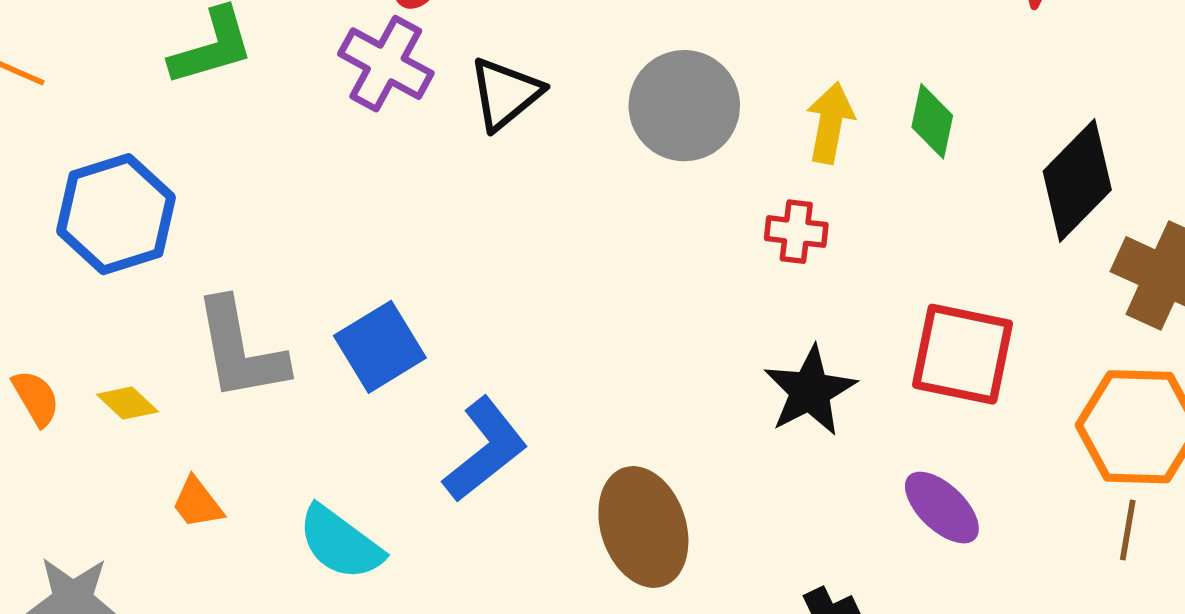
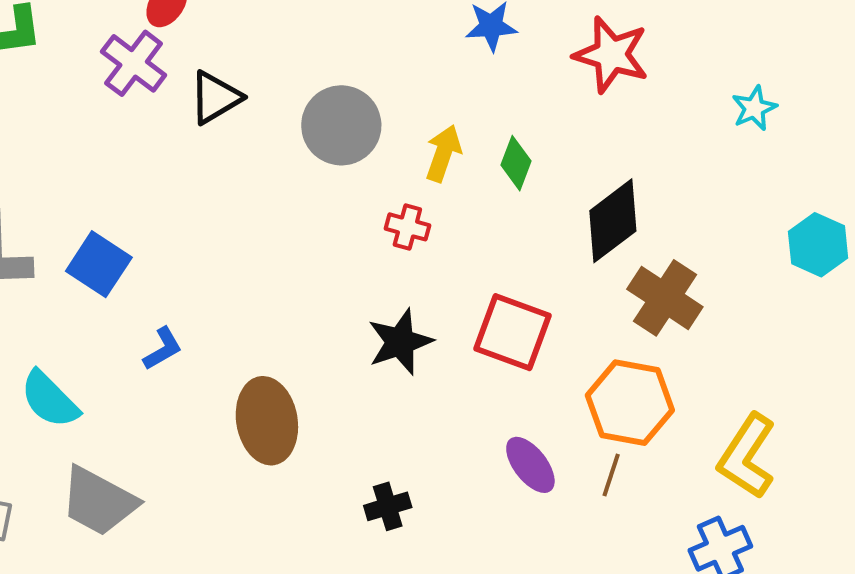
blue square: (380, 347) -> (99, 264), turned -34
blue L-shape: (485, 450) -> (163, 349), size x0.6
purple ellipse: (942, 508) -> (530, 465), moved

